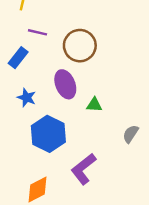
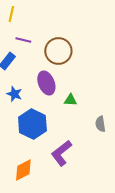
gray semicircle: (131, 134) -> (100, 124), turned -42

